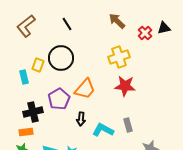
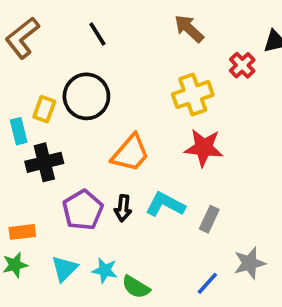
red cross: (145, 33) -> (242, 65), moved
purple pentagon: (59, 99) -> (83, 210), moved
black cross: (33, 112) -> (44, 162), moved
gray rectangle: (128, 125) -> (209, 219), turned 40
cyan L-shape: (103, 130) -> (165, 204), moved

